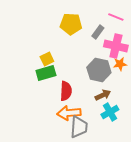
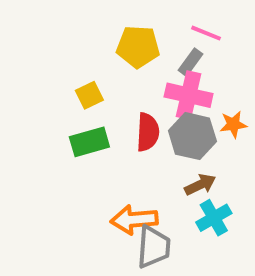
pink line: (116, 17) -> (206, 33), moved
pink cross: (116, 46) -> (189, 95), moved
yellow square: (47, 59) -> (89, 95), moved
red semicircle: (66, 91) -> (148, 132), moved

